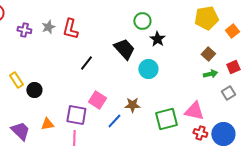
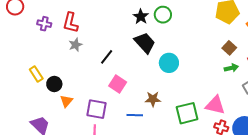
gray star: (48, 27) -> (75, 45), moved
red L-shape: (70, 29) -> (70, 23), moved
black star: (157, 39) -> (141, 17), moved
pink square: (97, 100) -> (118, 84), moved
blue line: (114, 121) -> (135, 115), turned 49
orange triangle: (47, 124) -> (66, 101), moved, turned -40

